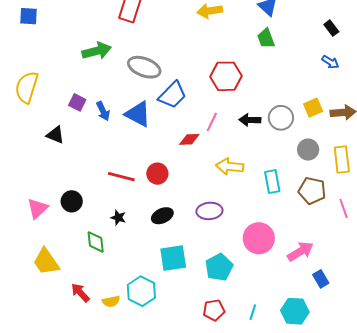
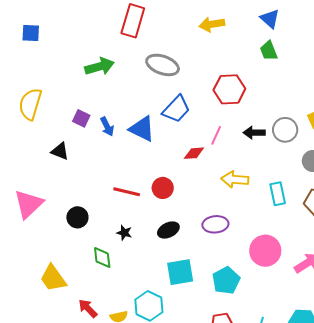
gray ellipse: (144, 67) -> (163, 65), moved
pink triangle: (37, 208) -> (29, 204), moved, size x1.4

